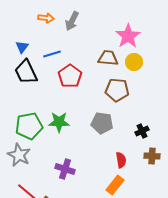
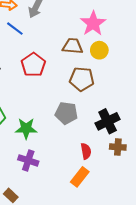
blue line: (52, 54) -> (15, 29), moved, turned 54
green star: (59, 122) -> (26, 128), moved
black cross: (142, 131) -> (108, 121), size x1.6

